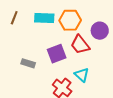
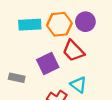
purple circle: (100, 31) -> (85, 22), moved

